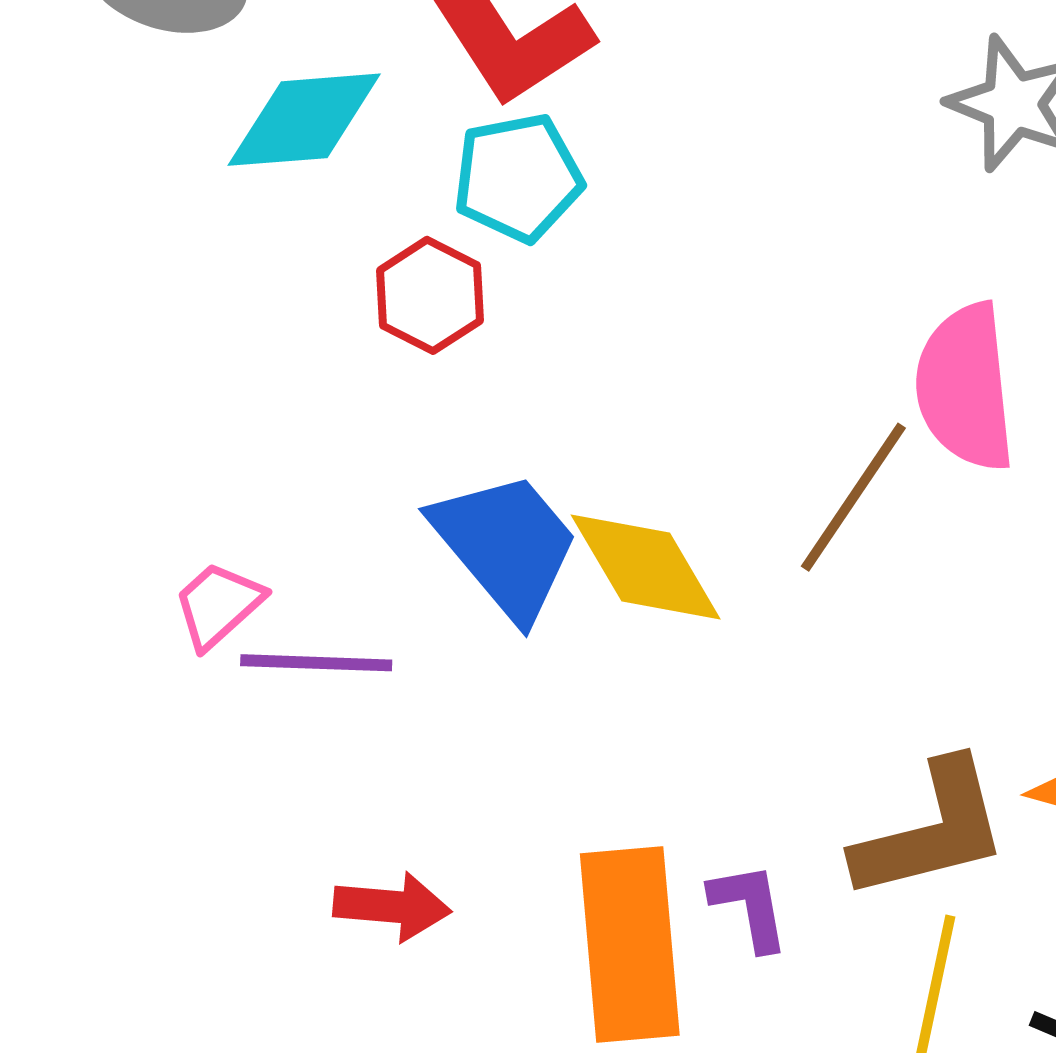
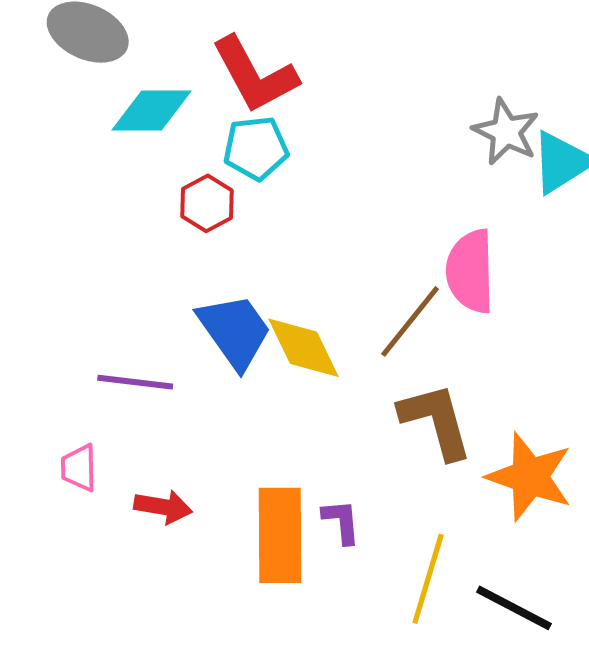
pink trapezoid: (218, 605) -> (79, 468), moved, turned -54
brown L-shape: (931, 831) -> (436, 421), moved, turned -96

